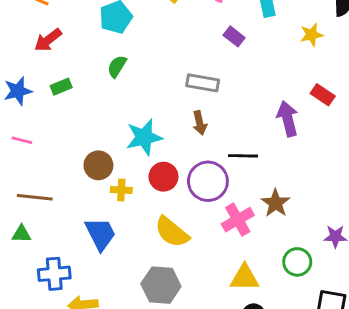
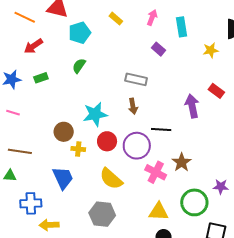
pink cross: (238, 220) -> (156, 172), turned -35
green circle: (297, 262) -> (194, 202), size x1.4

